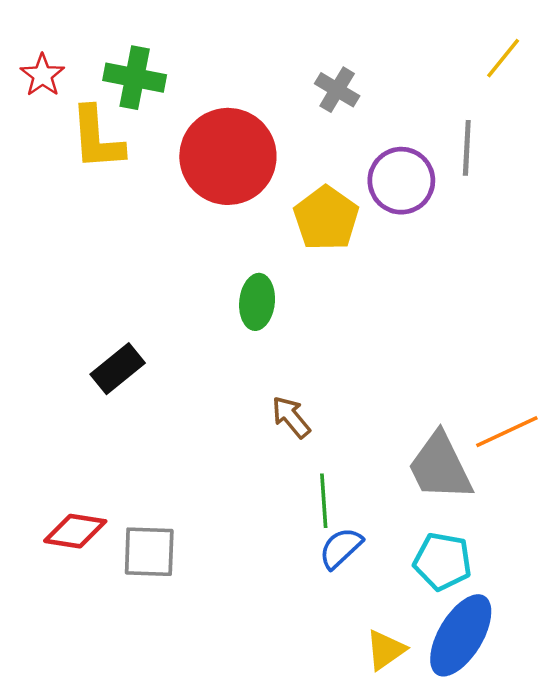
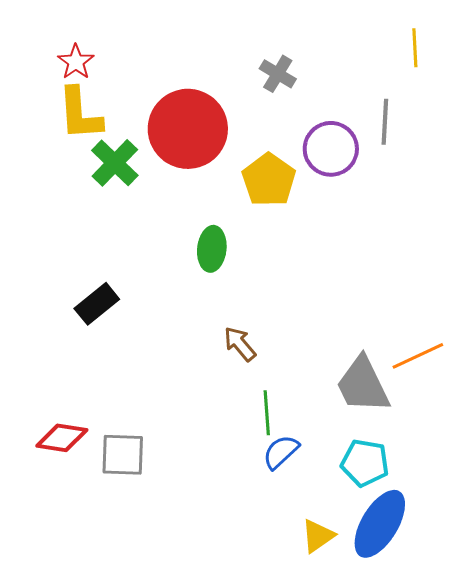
yellow line: (503, 58) -> (415, 48), turned -42
red star: (42, 75) -> (76, 62), moved
green cross: (135, 78) -> (115, 163), moved, turned 33

